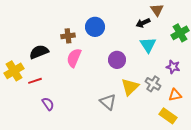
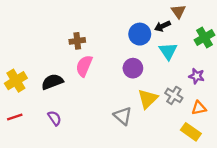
blue circle: (95, 27) -> (140, 34), moved
black semicircle: (39, 52) -> (52, 82), moved
red line: (35, 81) -> (15, 117), moved

